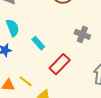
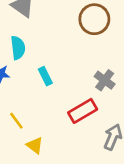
red rectangle: (60, 64) -> (83, 111), moved

